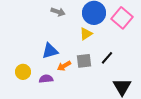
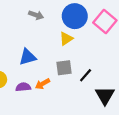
black line: (107, 58) -> (86, 75), moved
orange arrow: (64, 66) -> (43, 84), moved

